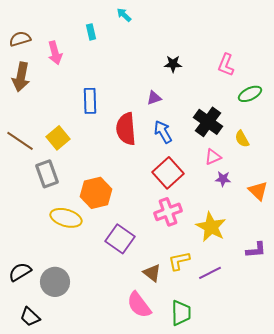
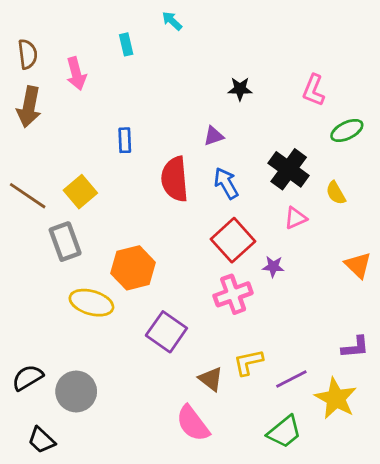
brown semicircle: (20, 39) -> (28, 54), turned 100
blue rectangle: (90, 101) -> (125, 140), size x0.7
purple star: (223, 179) -> (273, 267), moved
yellow star: (211, 227) -> (336, 398), moved
green trapezoid: (181, 313) -> (284, 432), moved, turned 52

